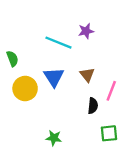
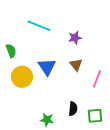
purple star: (86, 31) -> (75, 38), moved
cyan line: (58, 43) -> (39, 26), moved
black semicircle: (93, 106) -> (73, 109), moved

